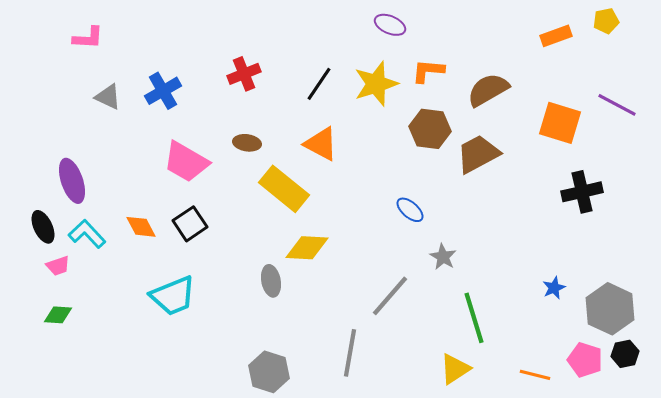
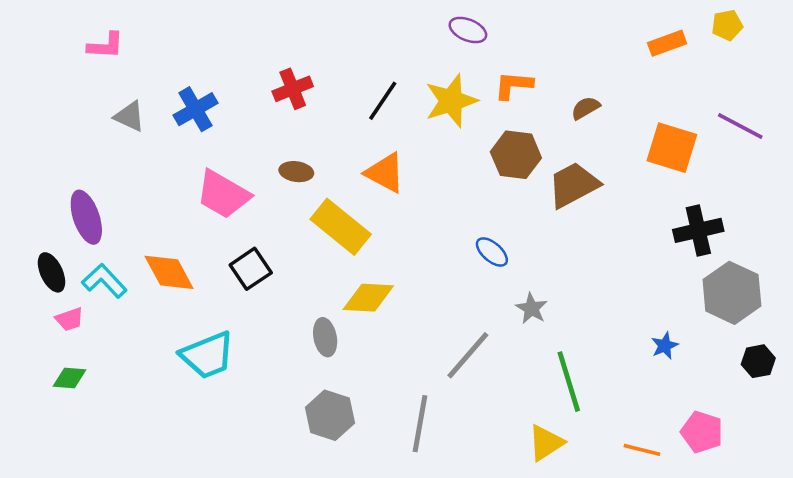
brown semicircle: (488, 90) -> (586, 108), size x0.6
black square: (190, 224) -> (251, 269), moved
orange diamond: (141, 227) -> (169, 272), size x1.4
gray hexagon: (610, 309) -> (732, 293), moved
black hexagon: (625, 354) -> (758, 361), moved
gray hexagon: (269, 372) -> (330, 415), moved

